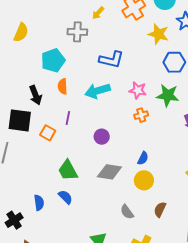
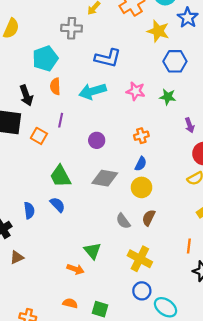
green star: (168, 95) -> (168, 97), size x0.7
orange cross: (141, 115) -> (141, 136), moved
brown semicircle: (160, 209) -> (149, 218), moved

